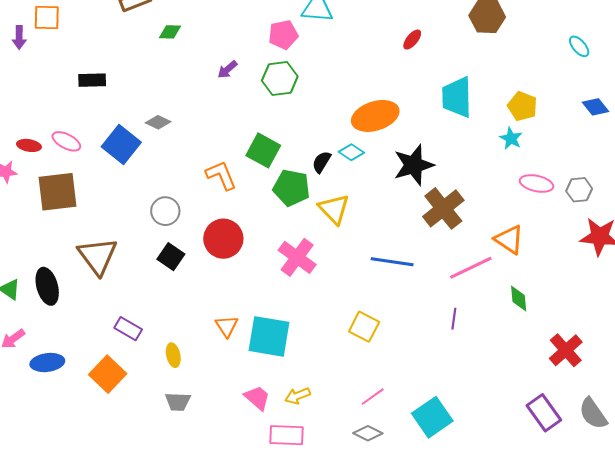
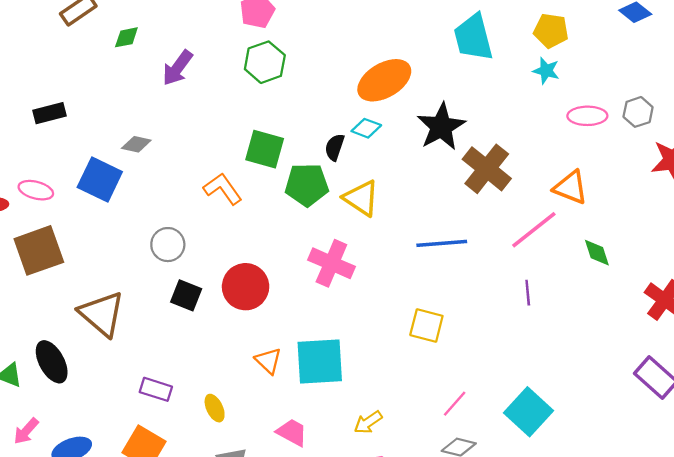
purple arrow: (227, 69) -> (177, 68), moved, size x1.5
red circle: (223, 239) -> (246, 287), moved
pink trapezoid: (257, 398) -> (292, 432), moved

